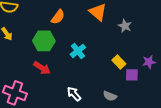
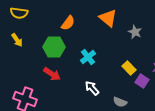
purple square: (132, 75) -> (142, 81), turned 32
white arrow: (74, 94) -> (92, 88), moved

